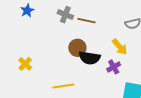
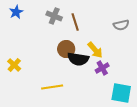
brown line: (86, 21) -> (75, 22), turned 60
yellow arrow: (120, 47) -> (95, 50), moved

